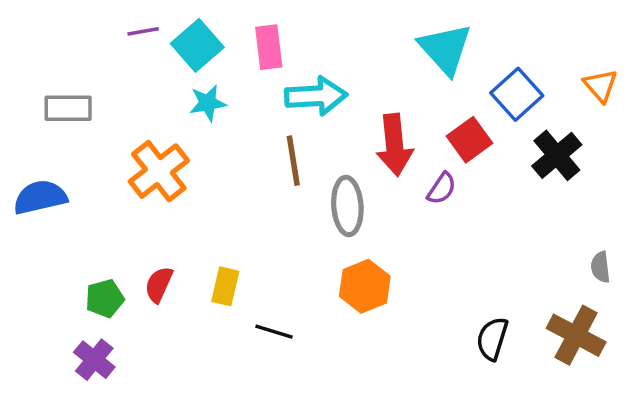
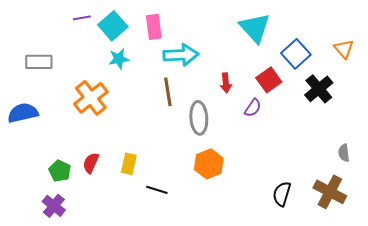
red arrow: (395, 145) -> (226, 83), size x0.6
green pentagon: (105, 299) -> (60, 171), turned -30

